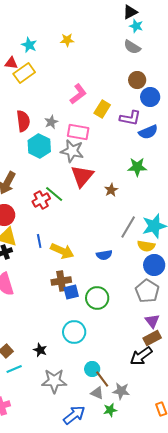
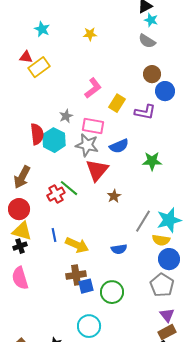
yellow star: (67, 40) -> (90, 34), moved
cyan star: (29, 45) -> (42, 29), moved
red semicircle: (23, 121) -> (37, 134), moved
blue semicircle: (148, 132) -> (119, 146), moved
brown star: (111, 190) -> (114, 196), moved

